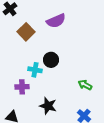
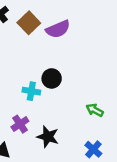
brown square: (26, 32) -> (29, 23), moved
purple cross: (22, 87) -> (20, 124), moved, turned -32

